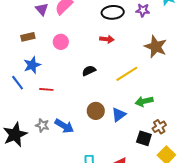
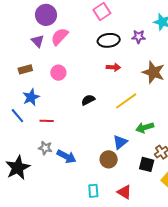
red arrow: (107, 39) -> (113, 67), moved
brown circle: (96, 111) -> (109, 159), moved
gray star: (42, 125) -> (45, 148), moved

